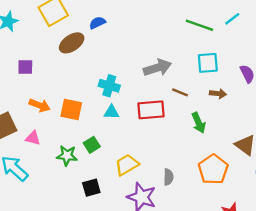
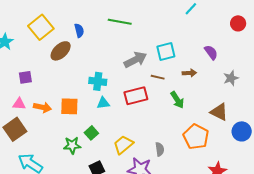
blue semicircle: (97, 23) -> (79, 31), turned 112
green line: (199, 25) -> (120, 22), moved
cyan square: (208, 63) -> (166, 52), moved
pink triangle: (33, 138) -> (19, 104), moved

